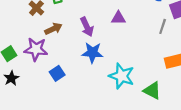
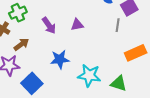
purple arrow: (87, 27) -> (49, 26), moved
blue square: (57, 73) -> (32, 83), size x1.5

